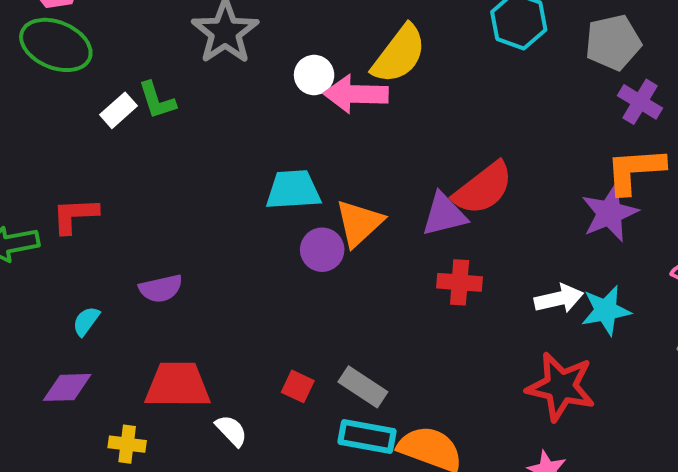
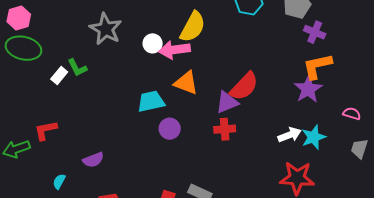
orange triangle: (359, 223) -> (186, 83), moved, turned -48
red cross: (460, 282) -> (225, 129), moved

